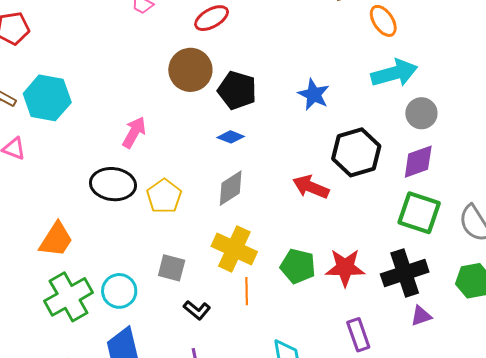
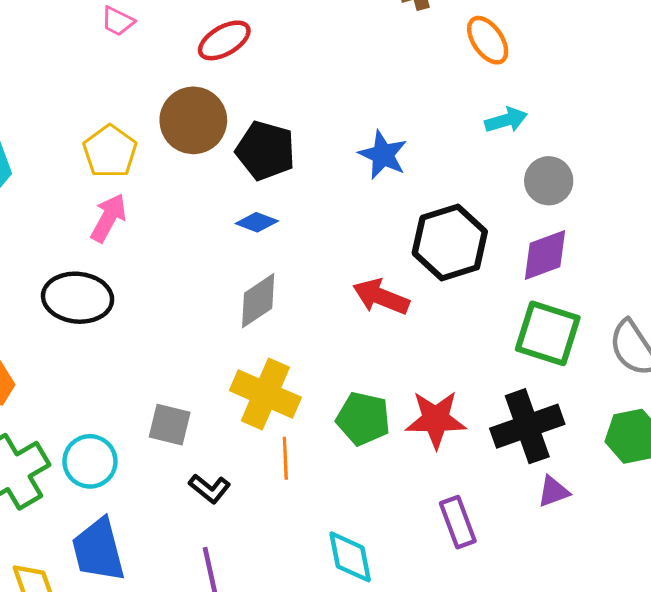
cyan arrow: (394, 73) -> (506, 120), size x0.6
yellow pentagon: (164, 196) -> (110, 151), moved

